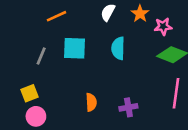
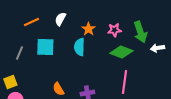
white semicircle: (108, 12) -> (60, 19), moved
orange star: (140, 14) -> (88, 29), moved
orange semicircle: (91, 102) -> (58, 89), turned 152

